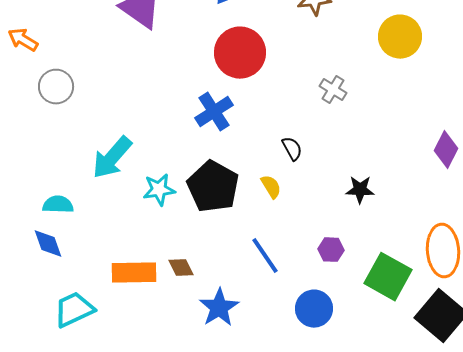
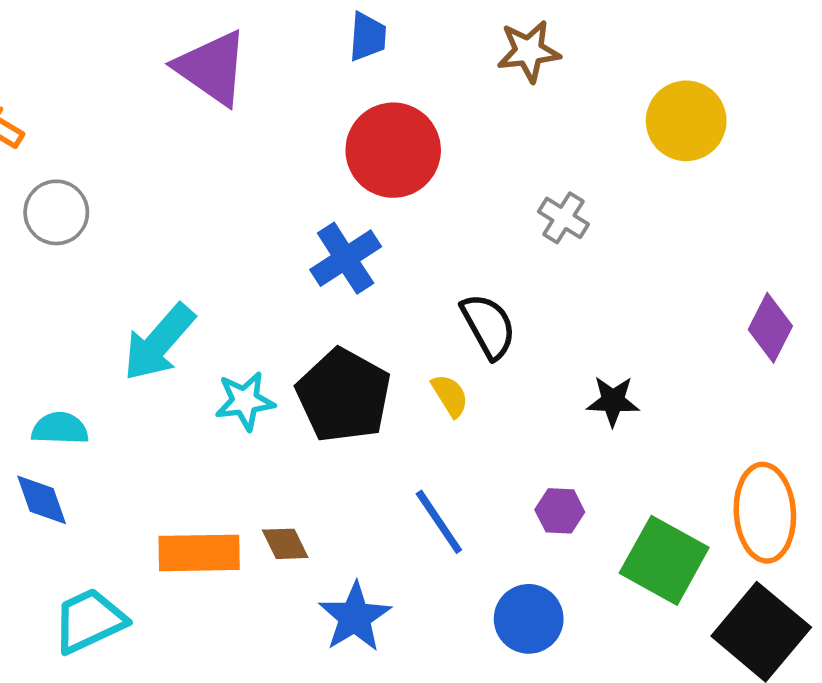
black semicircle: (292, 149) -> (488, 326), size x1.5

